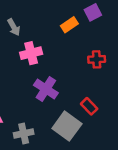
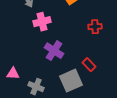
gray square: (67, 126) -> (71, 81), turned 30
gray cross: (24, 134) -> (36, 87), turned 35

